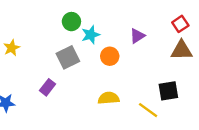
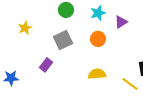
cyan star: (91, 35) -> (98, 13), moved
yellow star: (12, 48) -> (25, 28), moved

